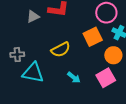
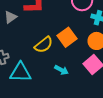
orange square: (93, 37) -> (67, 37), moved

